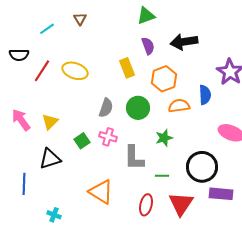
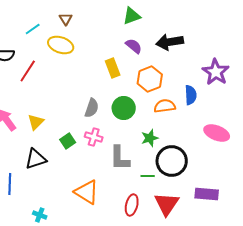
purple semicircle: (148, 46) -> (134, 46), turned -30
yellow ellipse: (75, 71) -> (61, 45), moved
black circle: (202, 167) -> (172, 161), moved

